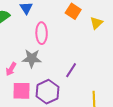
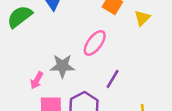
pink ellipse: (42, 33) -> (95, 43), moved, turned 40

